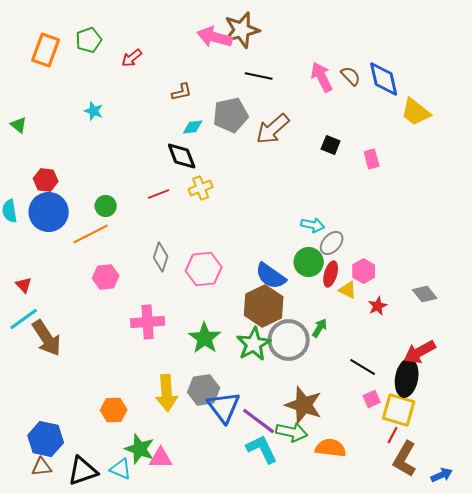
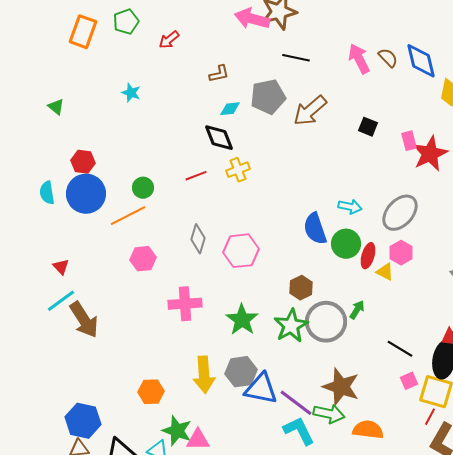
gray ellipse: (332, 243) -> (400, 213), moved, size x1.5
blue semicircle: (271, 276) -> (315, 229), moved, turned 36
brown hexagon: (264, 306) -> (301, 288), size x0.6
red star: (378, 306) -> (430, 154), moved, size x1.8
blue triangle: (224, 407) -> (261, 389), turned -42

